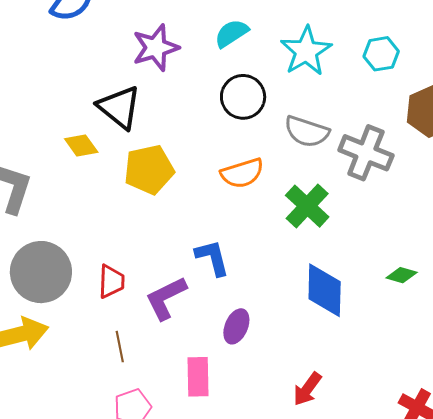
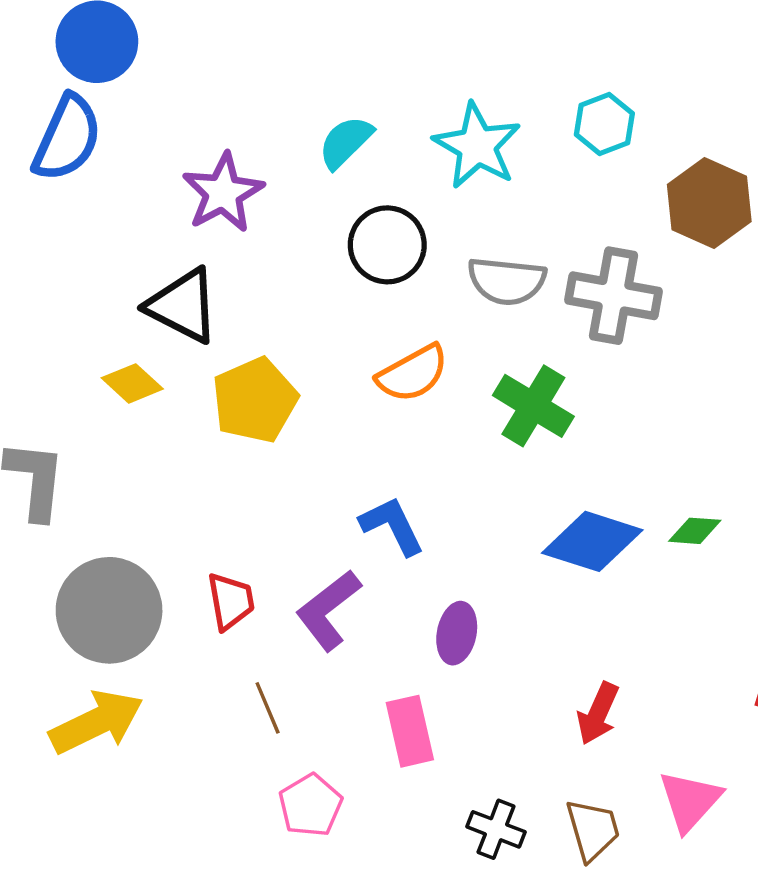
green diamond: (402, 275) -> (695, 531), moved
blue diamond: (325, 290) -> (592, 541), turned -62

